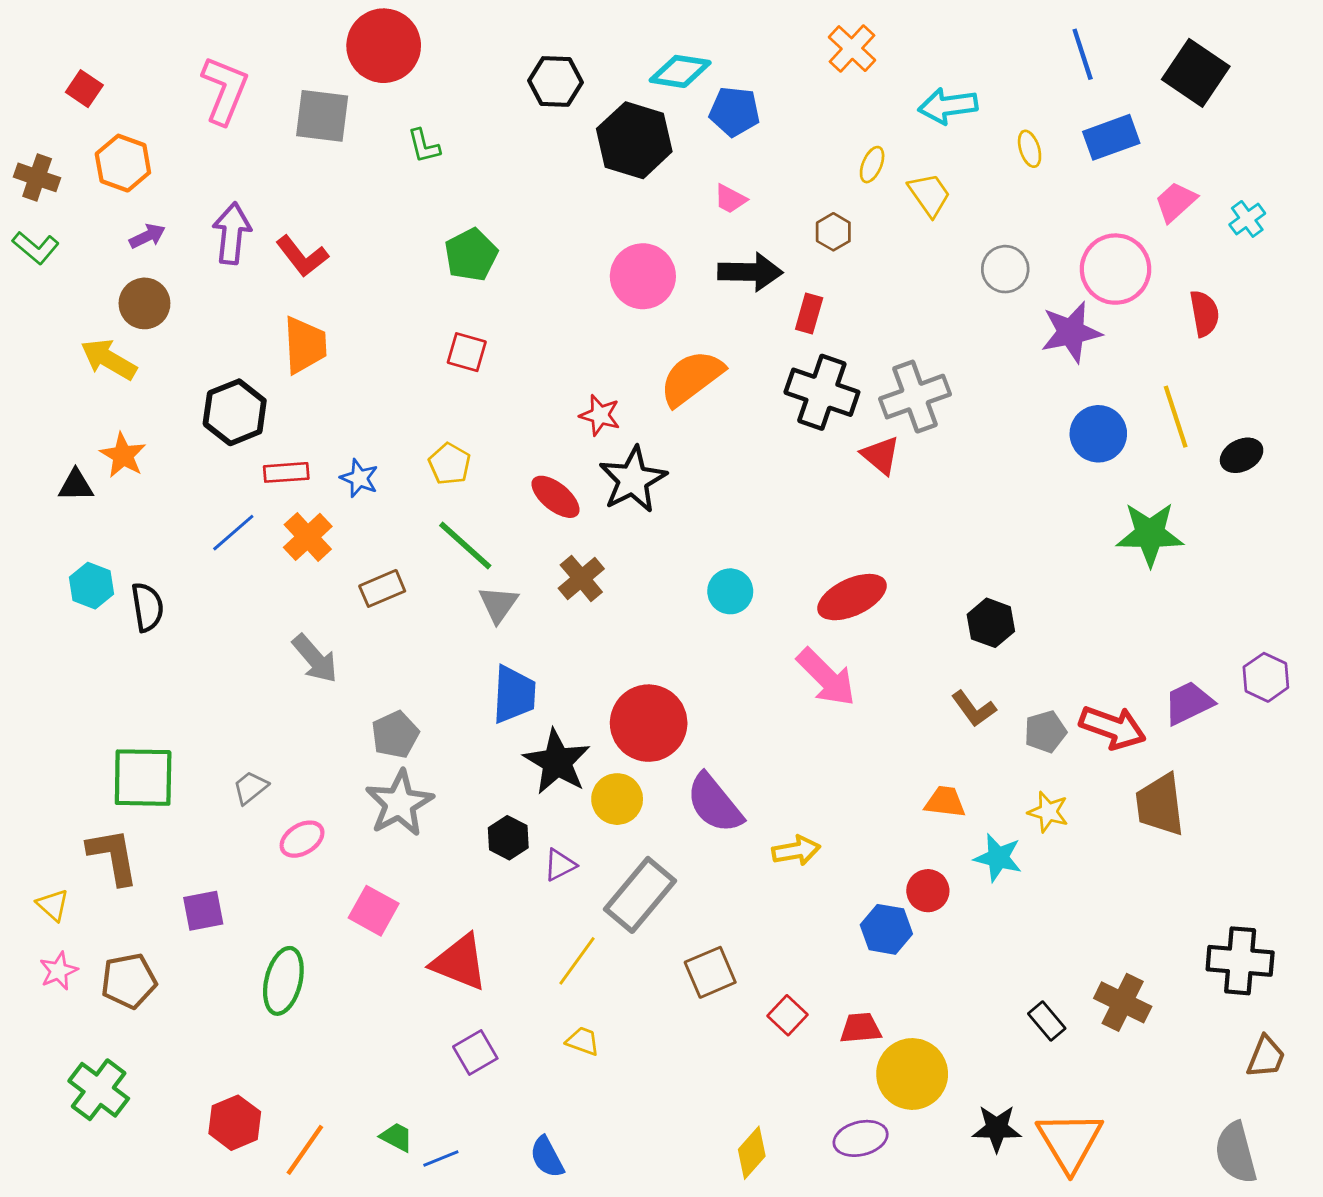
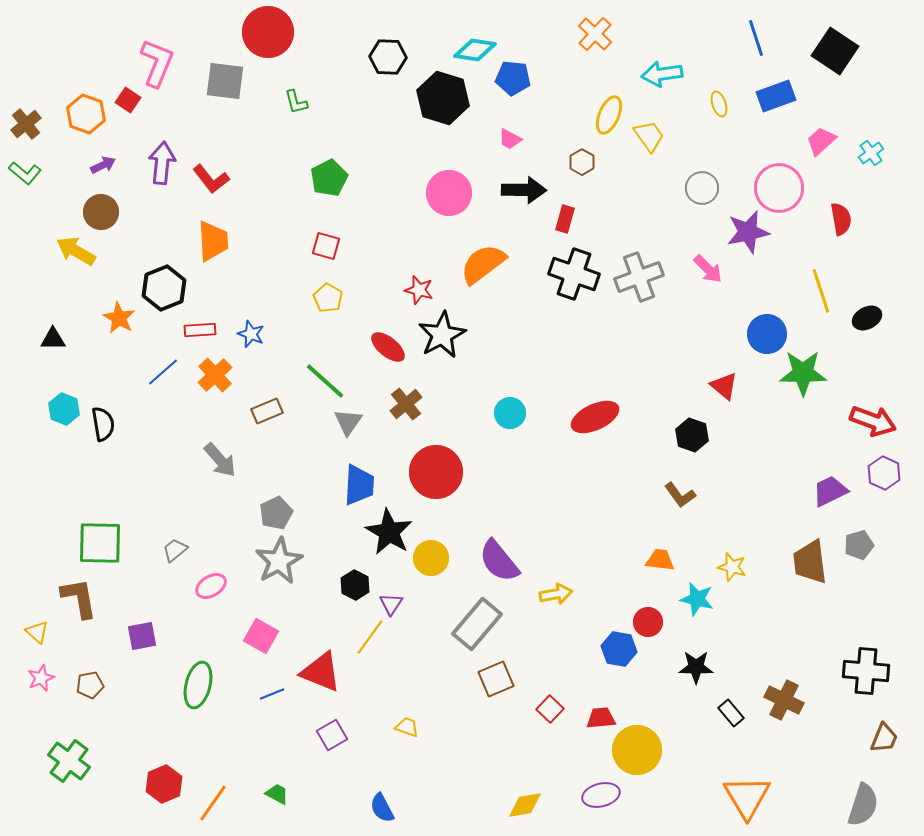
red square: (84, 89) -> (128, 100), moved
yellow ellipse: (872, 165) -> (609, 115), size x1.5
brown cross: (37, 177) -> (26, 124), turned 32
blue circle: (1098, 434) -> (767, 334), moved
orange star: (123, 455) -> (119, 318), moved
red triangle: (881, 455) -> (724, 386), moved
yellow pentagon: (450, 464) -> (328, 298), moved
pink arrow: (826, 677) -> (708, 269), moved, size x0.7
red circle: (649, 723) -> (436, 472), moved
red arrow: (1113, 727) -> (873, 421), moved
gray pentagon: (1045, 732) -> (859, 545), moved
purple triangle: (560, 865) -> (391, 604), turned -30
gray rectangle: (640, 895) -> (477, 624), moved
yellow line: (577, 961) -> (370, 637), moved
brown pentagon: (129, 981) -> (90, 685), size x0.7
black star: (997, 1128) -> (696, 667), moved
yellow diamond: (752, 1153) -> (525, 805), turned 39
gray semicircle: (1236, 1153) -> (863, 805), turned -147
blue line: (441, 1158) -> (272, 694), moved

